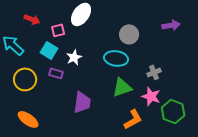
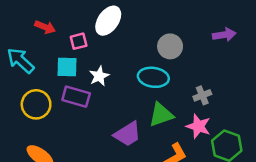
cyan square: (49, 50) -> (67, 67), turned -30
purple rectangle: (56, 73) -> (76, 97), size x1.5
purple trapezoid: (82, 102) -> (128, 134), moved, turned 50

